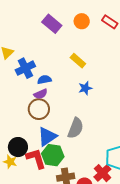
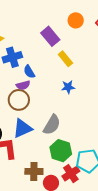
purple rectangle: (52, 24) -> (50, 36), moved
blue semicircle: (44, 80) -> (29, 72), turned -120
green hexagon: (53, 155) -> (61, 151), moved

